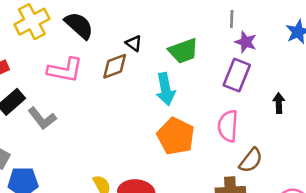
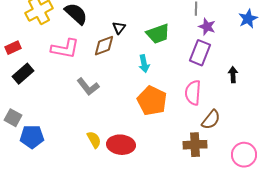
black triangle: (134, 43) -> (119, 28), turned 32
cyan arrow: (166, 89) -> (144, 64), size x0.7
gray L-shape: (42, 118) -> (88, 87), moved

